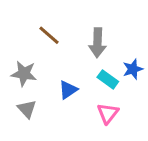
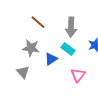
gray star: (24, 74) -> (31, 48), moved
cyan rectangle: (108, 79) -> (68, 49), moved

